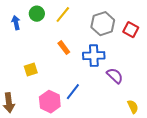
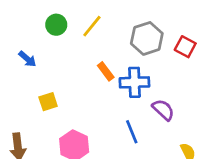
blue arrow: (16, 23) -> (27, 59), moved, turned 144
orange rectangle: (64, 48) -> (106, 71), moved
blue line: (73, 92) -> (132, 132), moved, turned -60

